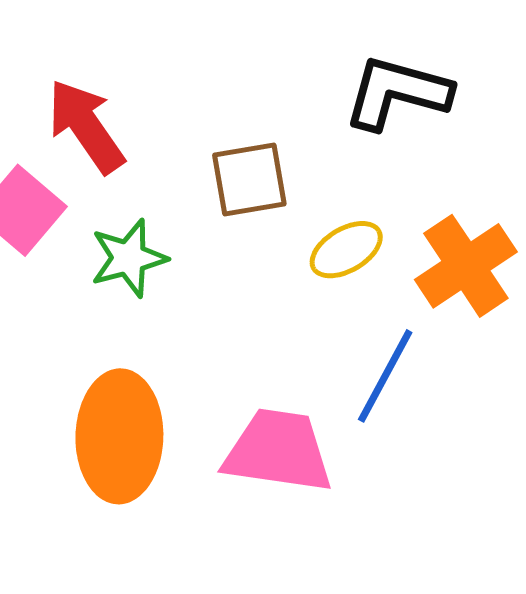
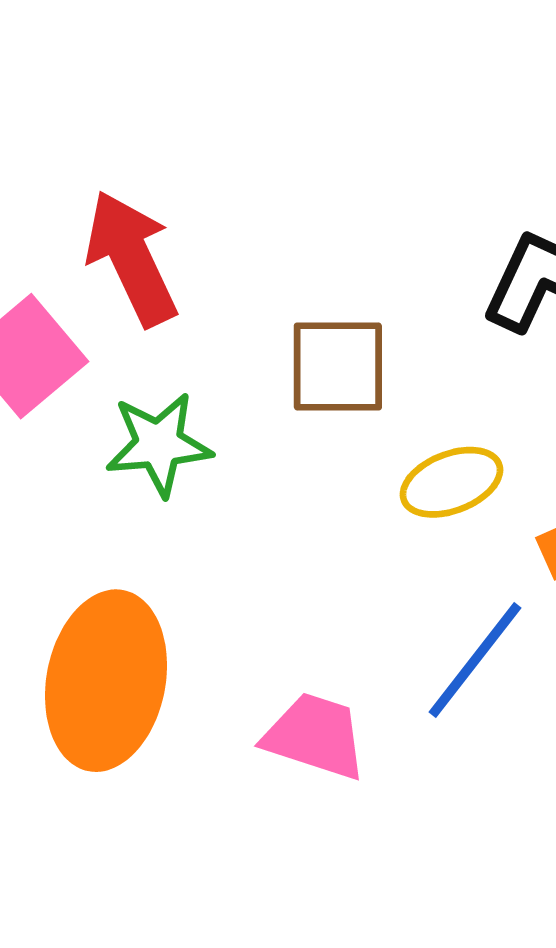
pink trapezoid: (278, 451) -> (315, 736), size x0.7

